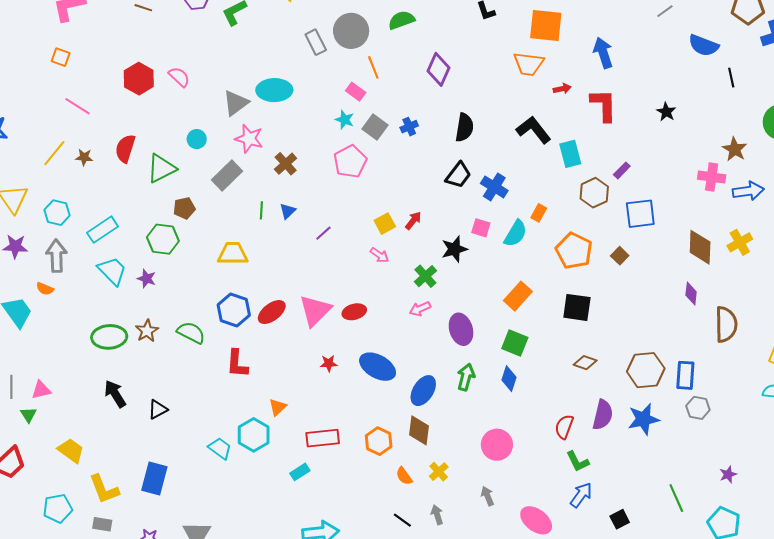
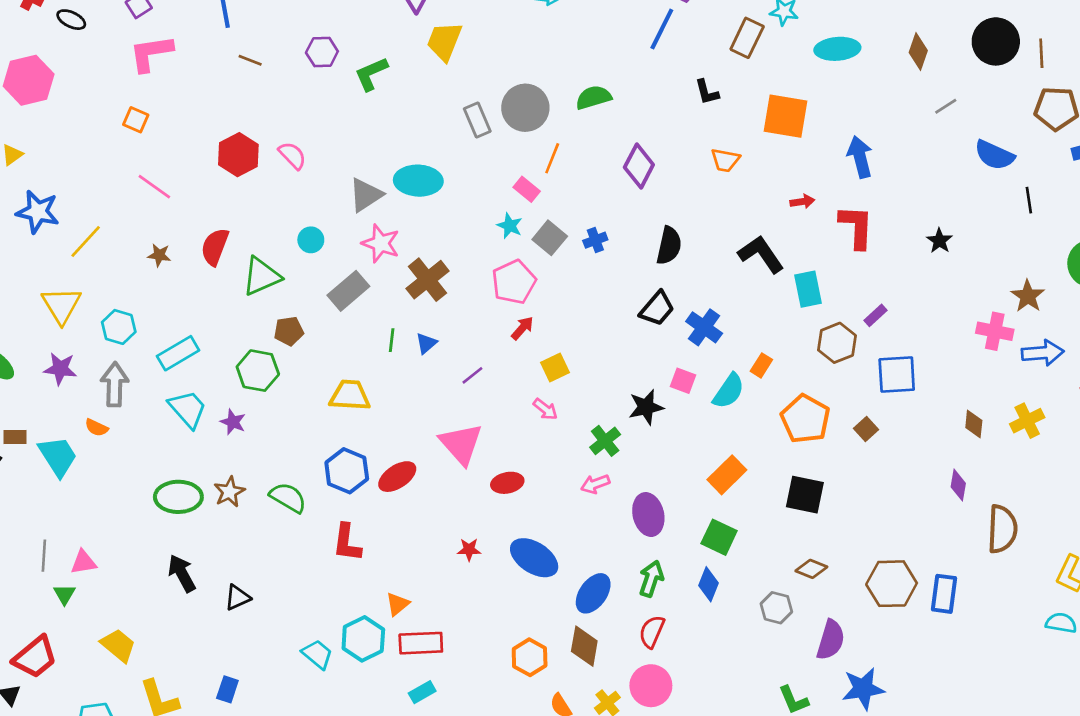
orange trapezoid: (529, 64) -> (725, 160), moved, size x0.7
orange line: (373, 67) -> (552, 158), turned 40
yellow line: (54, 153) -> (86, 241), moved
brown cross: (286, 164) -> (427, 280), size x1.4
red arrow: (413, 221) -> (522, 328), moved
brown diamond: (700, 247) -> (974, 424), size x0.6
pink triangle: (315, 311) -> (461, 444), moved, turned -30
gray hexagon: (698, 408) -> (776, 608), moved
blue star: (643, 419) -> (863, 689), moved
red semicircle: (564, 427) -> (652, 632), moved
red rectangle: (323, 438) -> (421, 643), moved
pink circle: (497, 445) -> (651, 686), moved
blue rectangle: (154, 479) -> (227, 689), size x0.6

